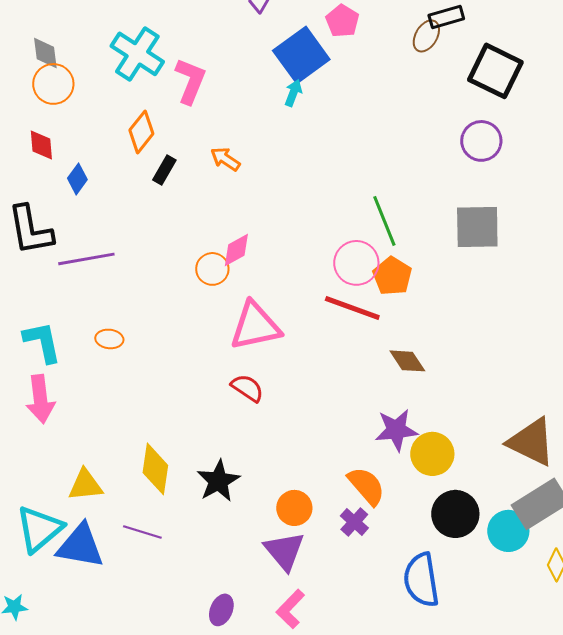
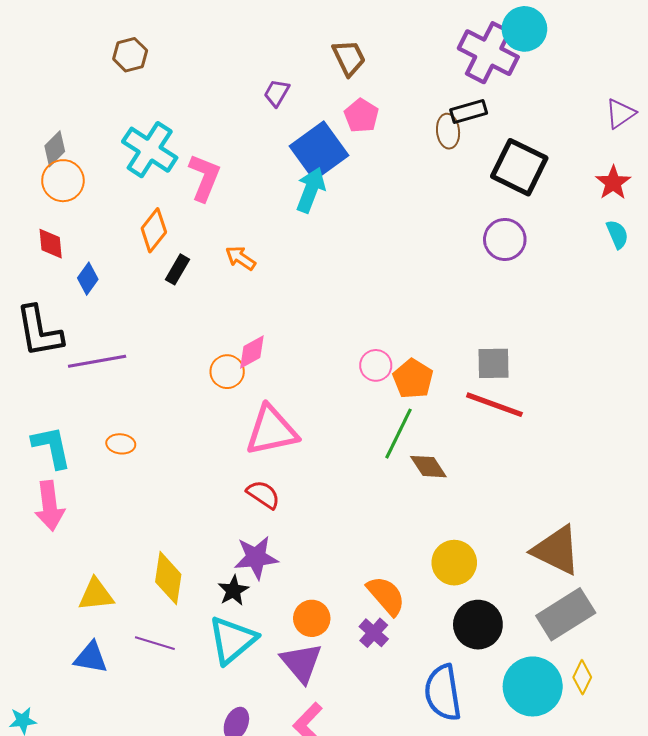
brown ellipse: (426, 36) -> (448, 131), turned -36
gray diamond: (45, 53) -> (55, 149), turned 52
cyan arrow: (293, 93) -> (311, 190), size x1.6
green line: (384, 221) -> (398, 434), moved, turned 48
gray square: (477, 227) -> (493, 363), moved, size x0.7
pink circle: (356, 263) -> (376, 365), size x0.7
red line: (352, 308) -> (494, 405), moved
purple star: (396, 430) -> (256, 557), moved
black star: (218, 481) -> (233, 590), size x0.7
cyan triangle: (39, 529) -> (232, 640), moved
cyan circle: (508, 531) -> (533, 686), moved, size x1.4
blue triangle: (80, 546) -> (91, 658), size x0.7

